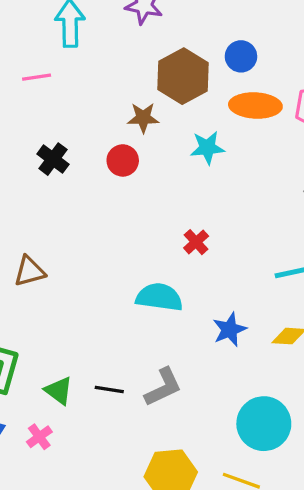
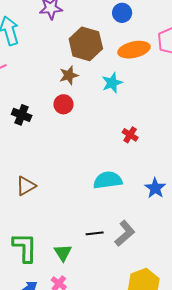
blue circle: (241, 56) -> (122, 13), moved
red cross: (196, 242) -> (130, 135), moved
black line: (109, 389) -> (95, 233), moved
green triangle: (59, 391) -> (63, 253), turned 36

